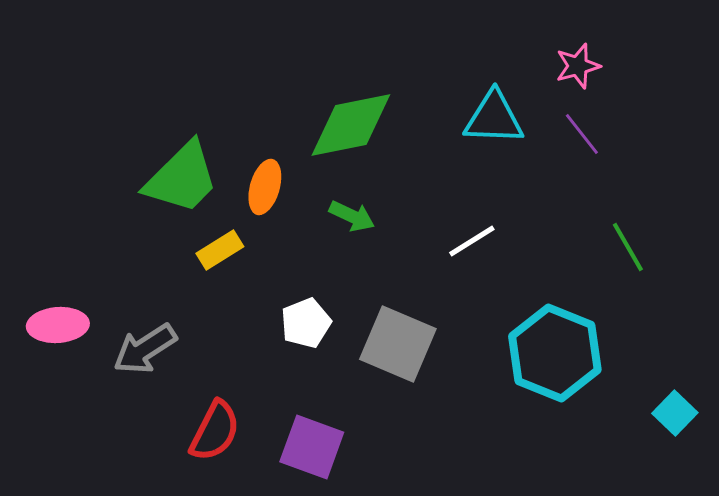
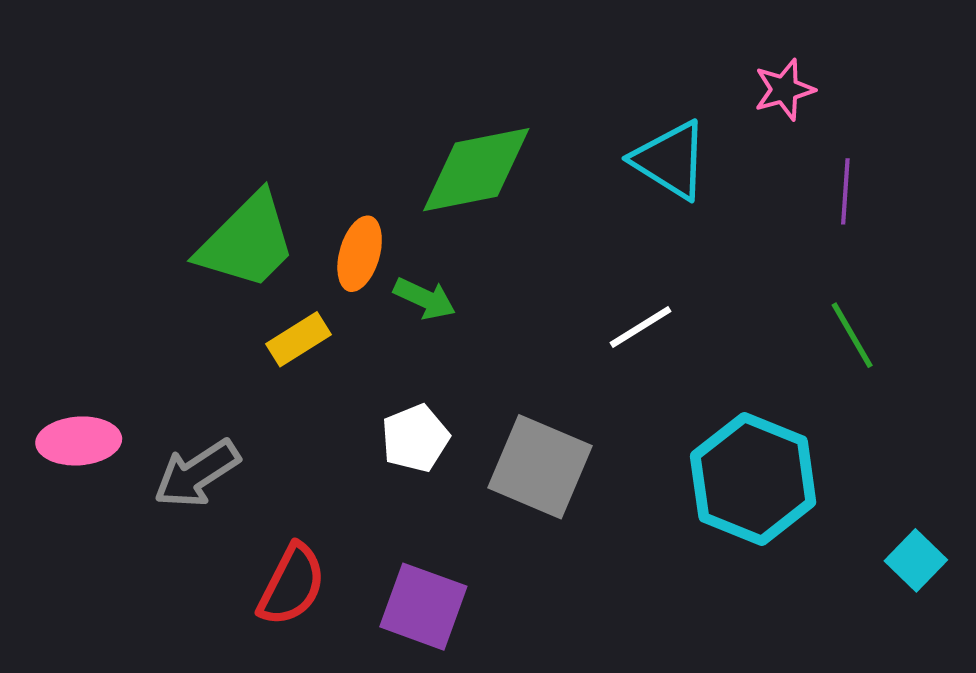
cyan triangle: (494, 118) -> (670, 160), turned 30
purple line: (582, 134) -> (845, 191), moved, turned 42
green arrow: (352, 216) -> (425, 299), moved

